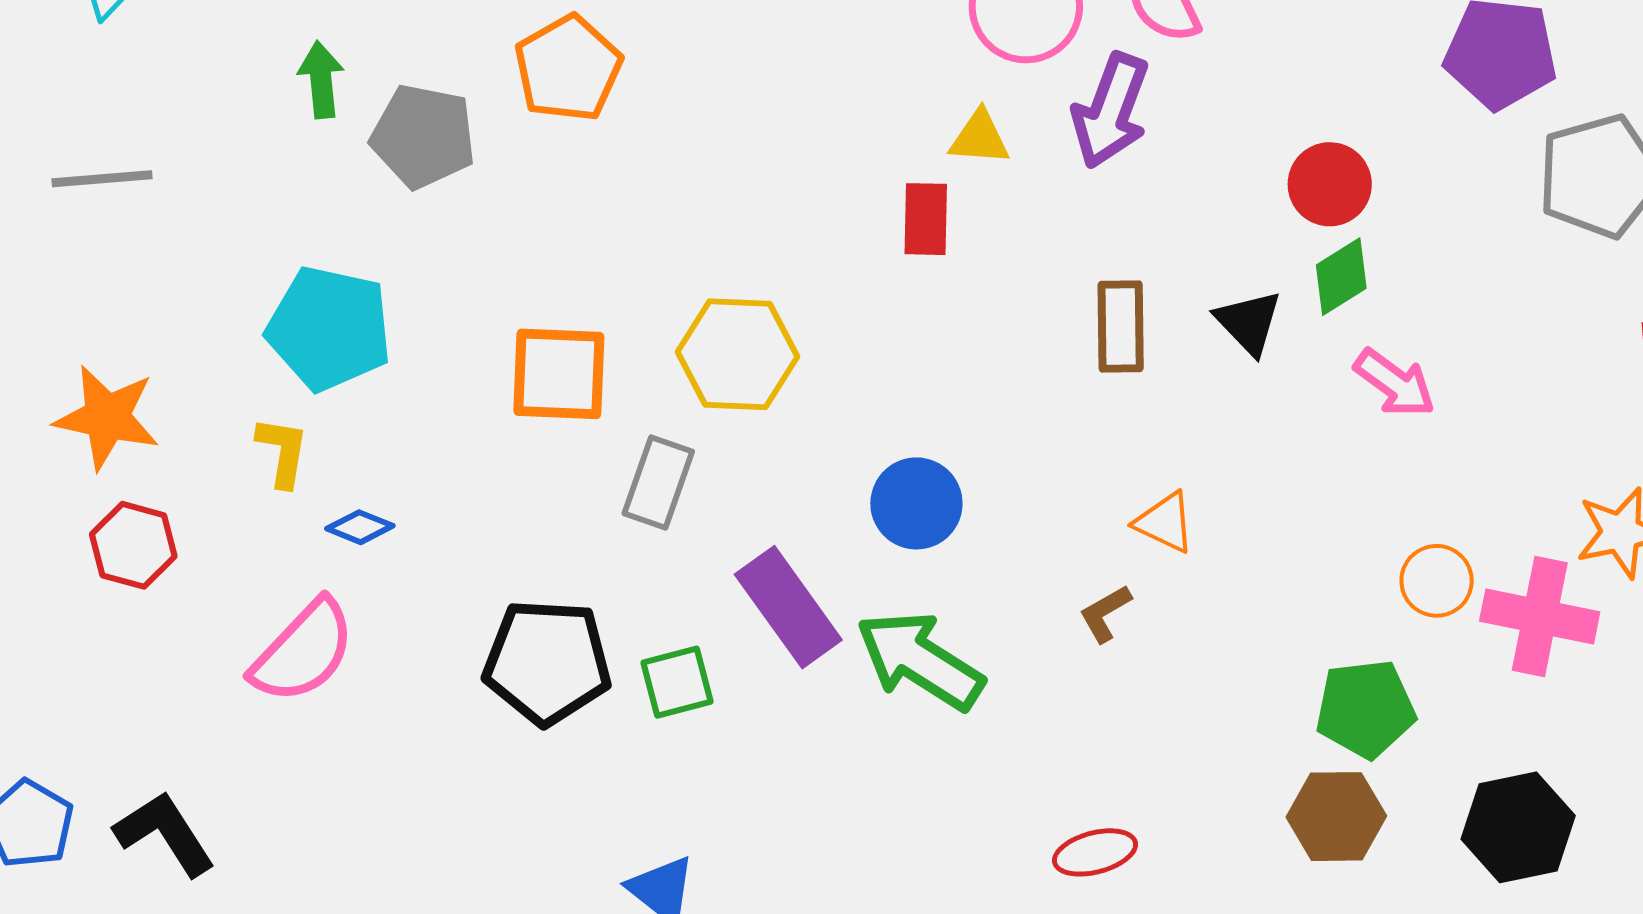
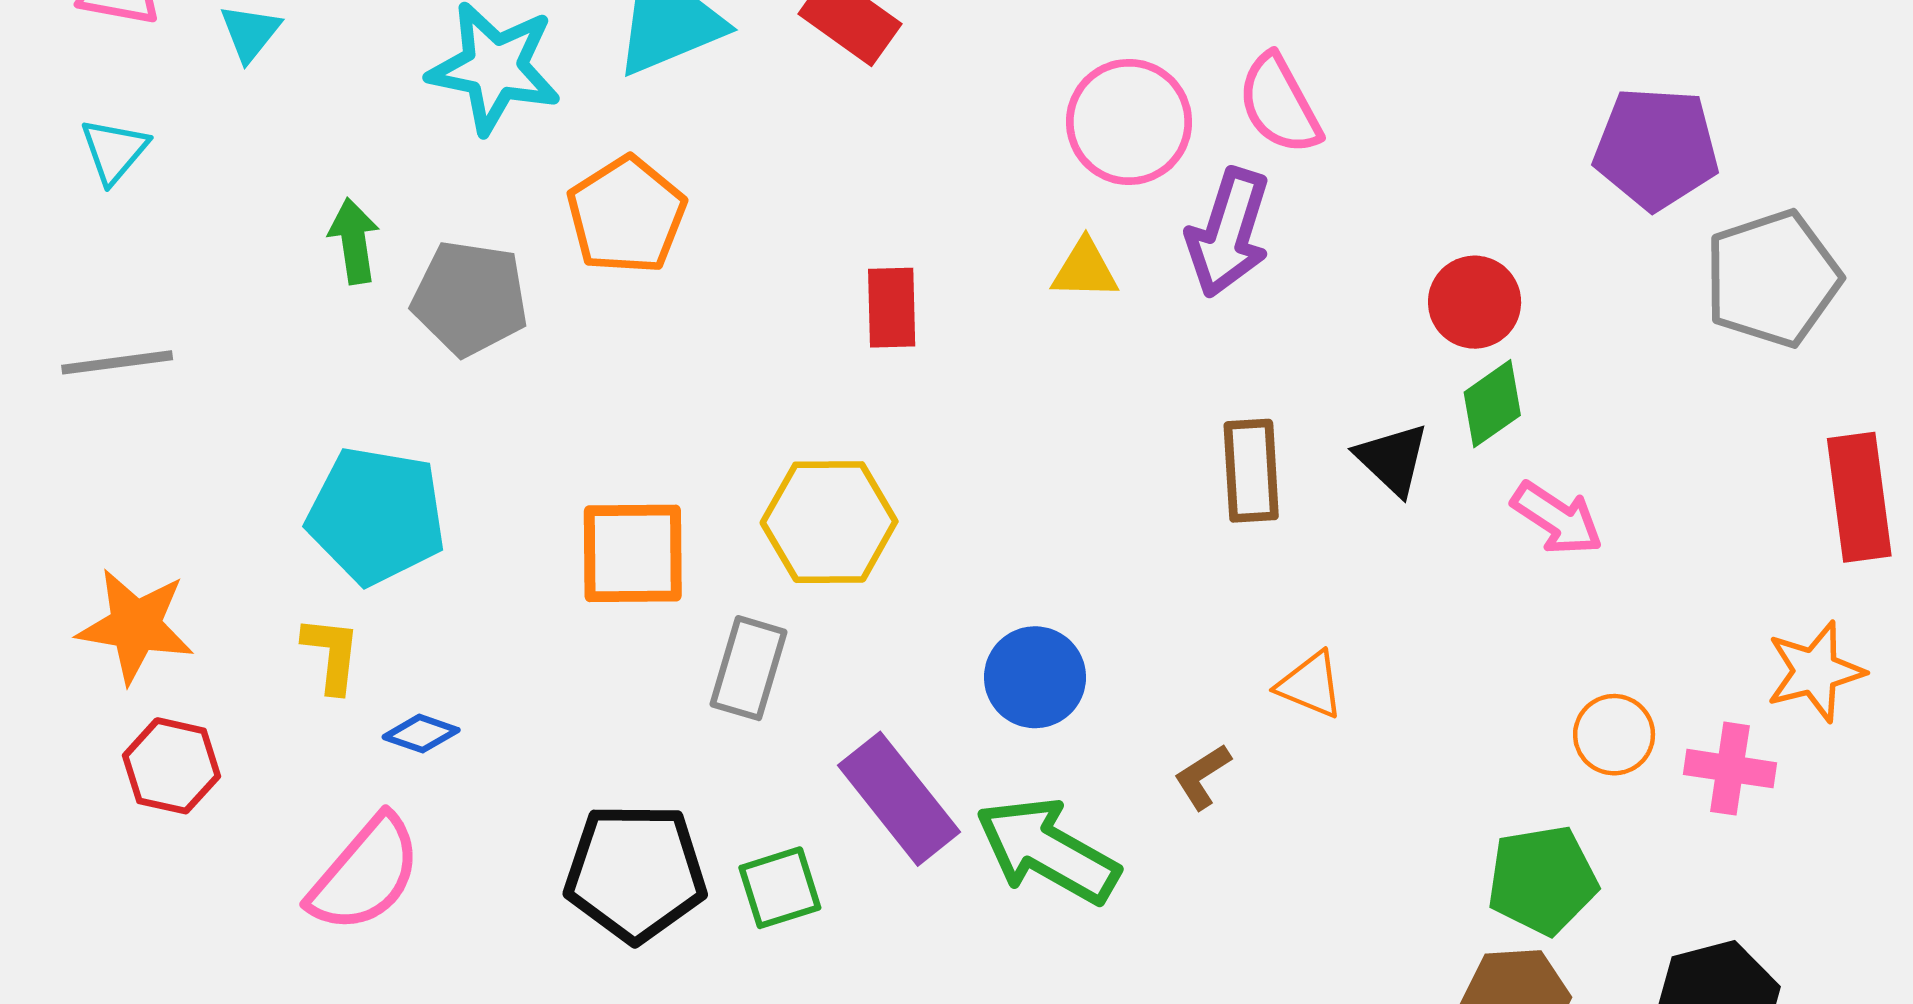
red rectangle: (926, 219) -> (892, 308), moved
brown L-shape: (1105, 613) -> (1202, 777), moved
pink cross: (1540, 617) -> (1730, 769), size x0.7

